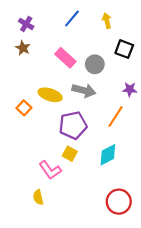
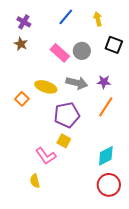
gray circle: (95, 64) -> (82, 51), moved
purple star: (130, 89) -> (104, 82), moved
cyan diamond: (108, 155) -> (106, 156), moved

